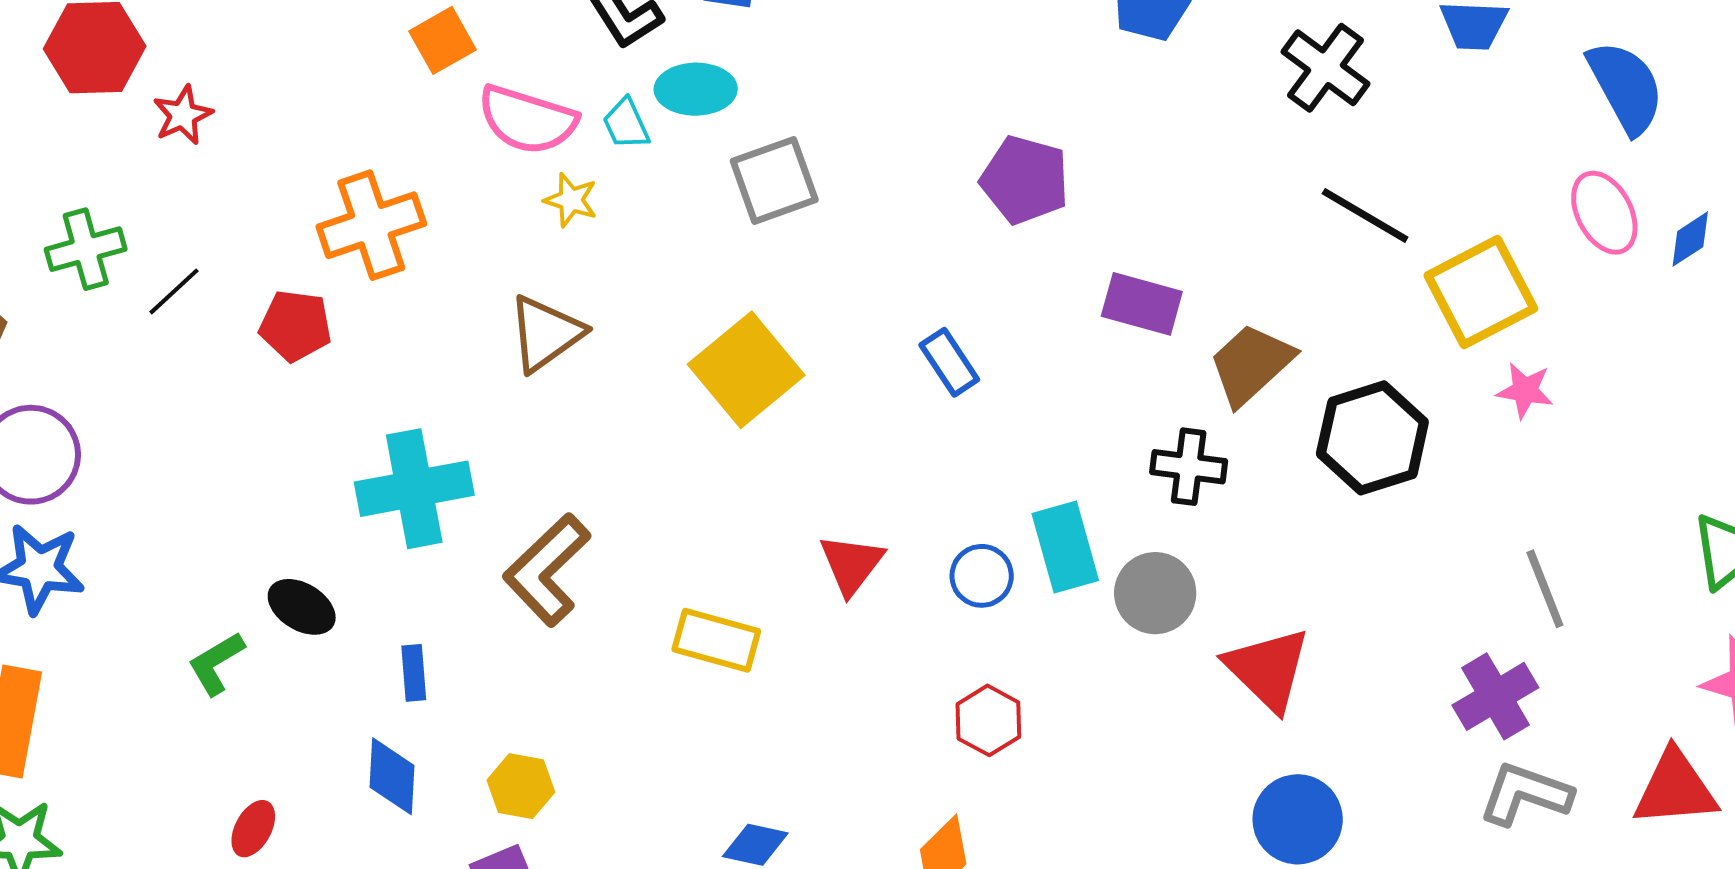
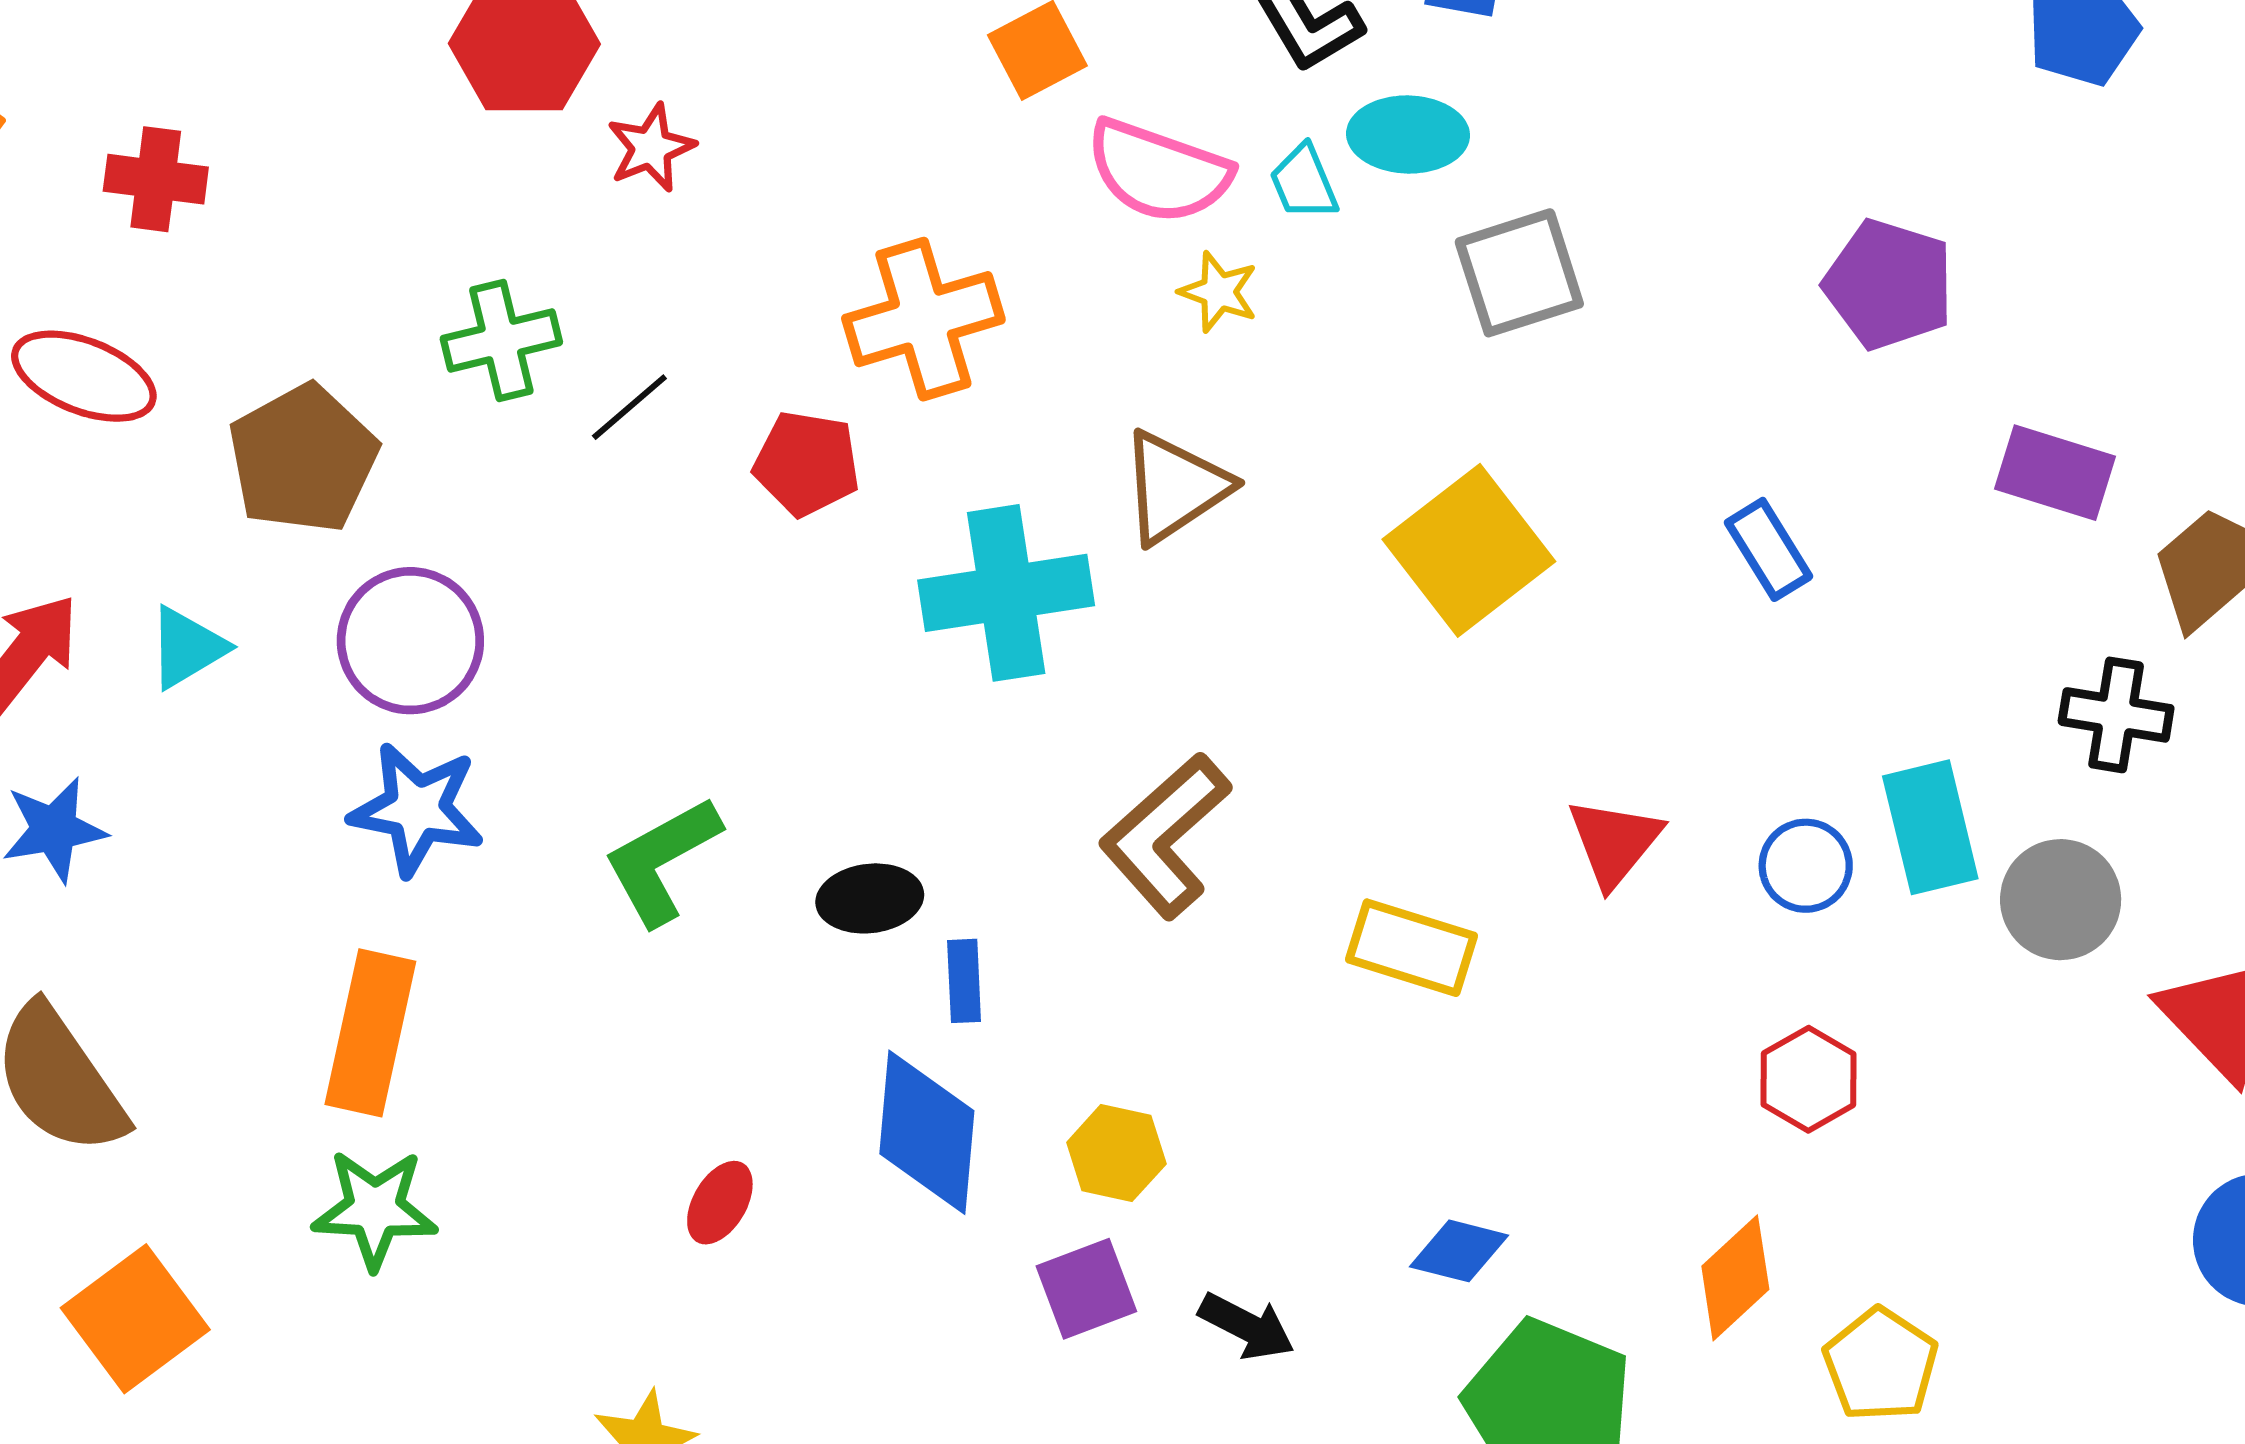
cyan cross: (414, 489) -> (1006, 593), moved
black ellipse: (302, 607) -> (870, 898), moved, turned -40
green L-shape: (216, 663) -> (662, 861), moved, size x1.4
blue diamond: (392, 776) -> (927, 1132), size x1.4

